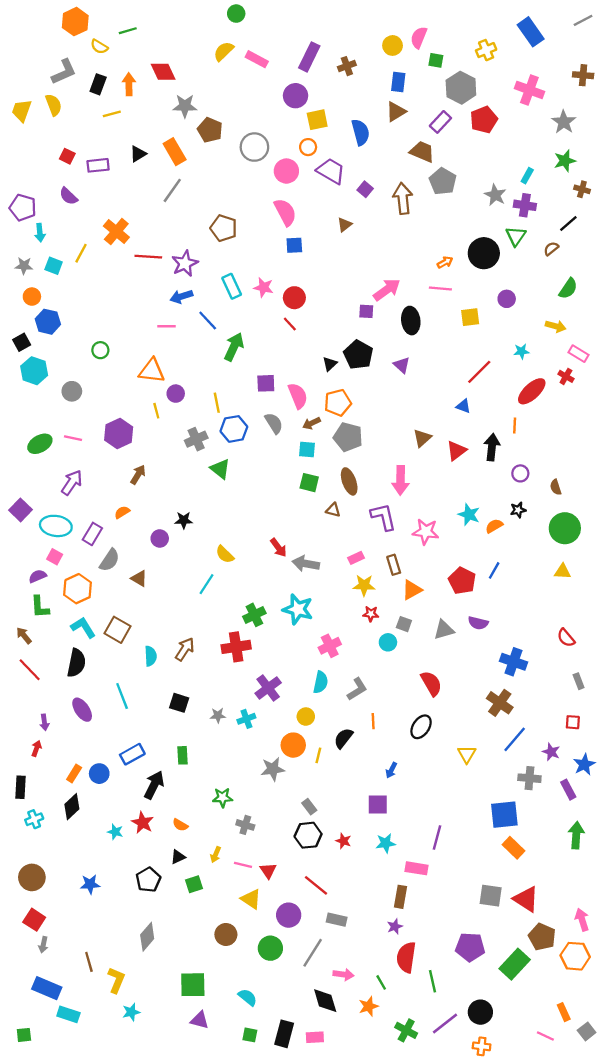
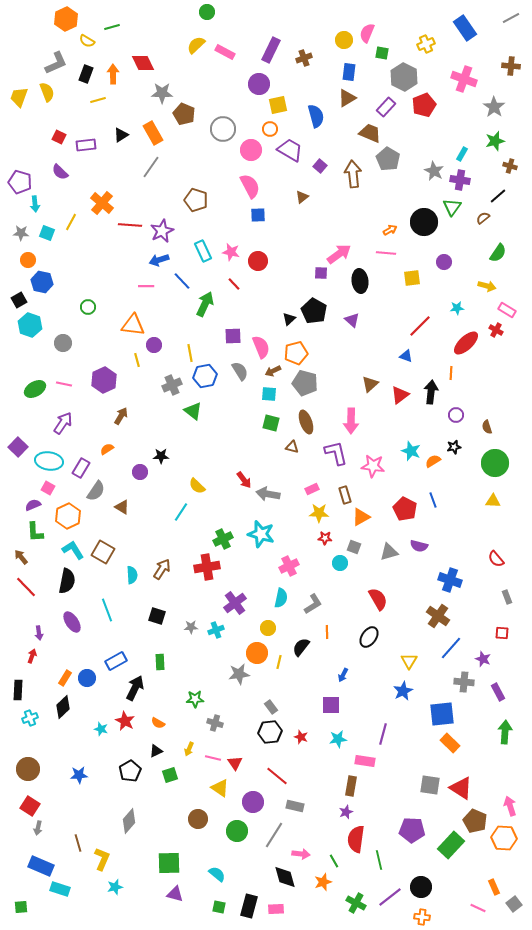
red line: (290, 324) -> (234, 284), moved
blue line: (494, 570) -> (433, 500), turned -49
blue star: (584, 764) -> (403, 691), moved

